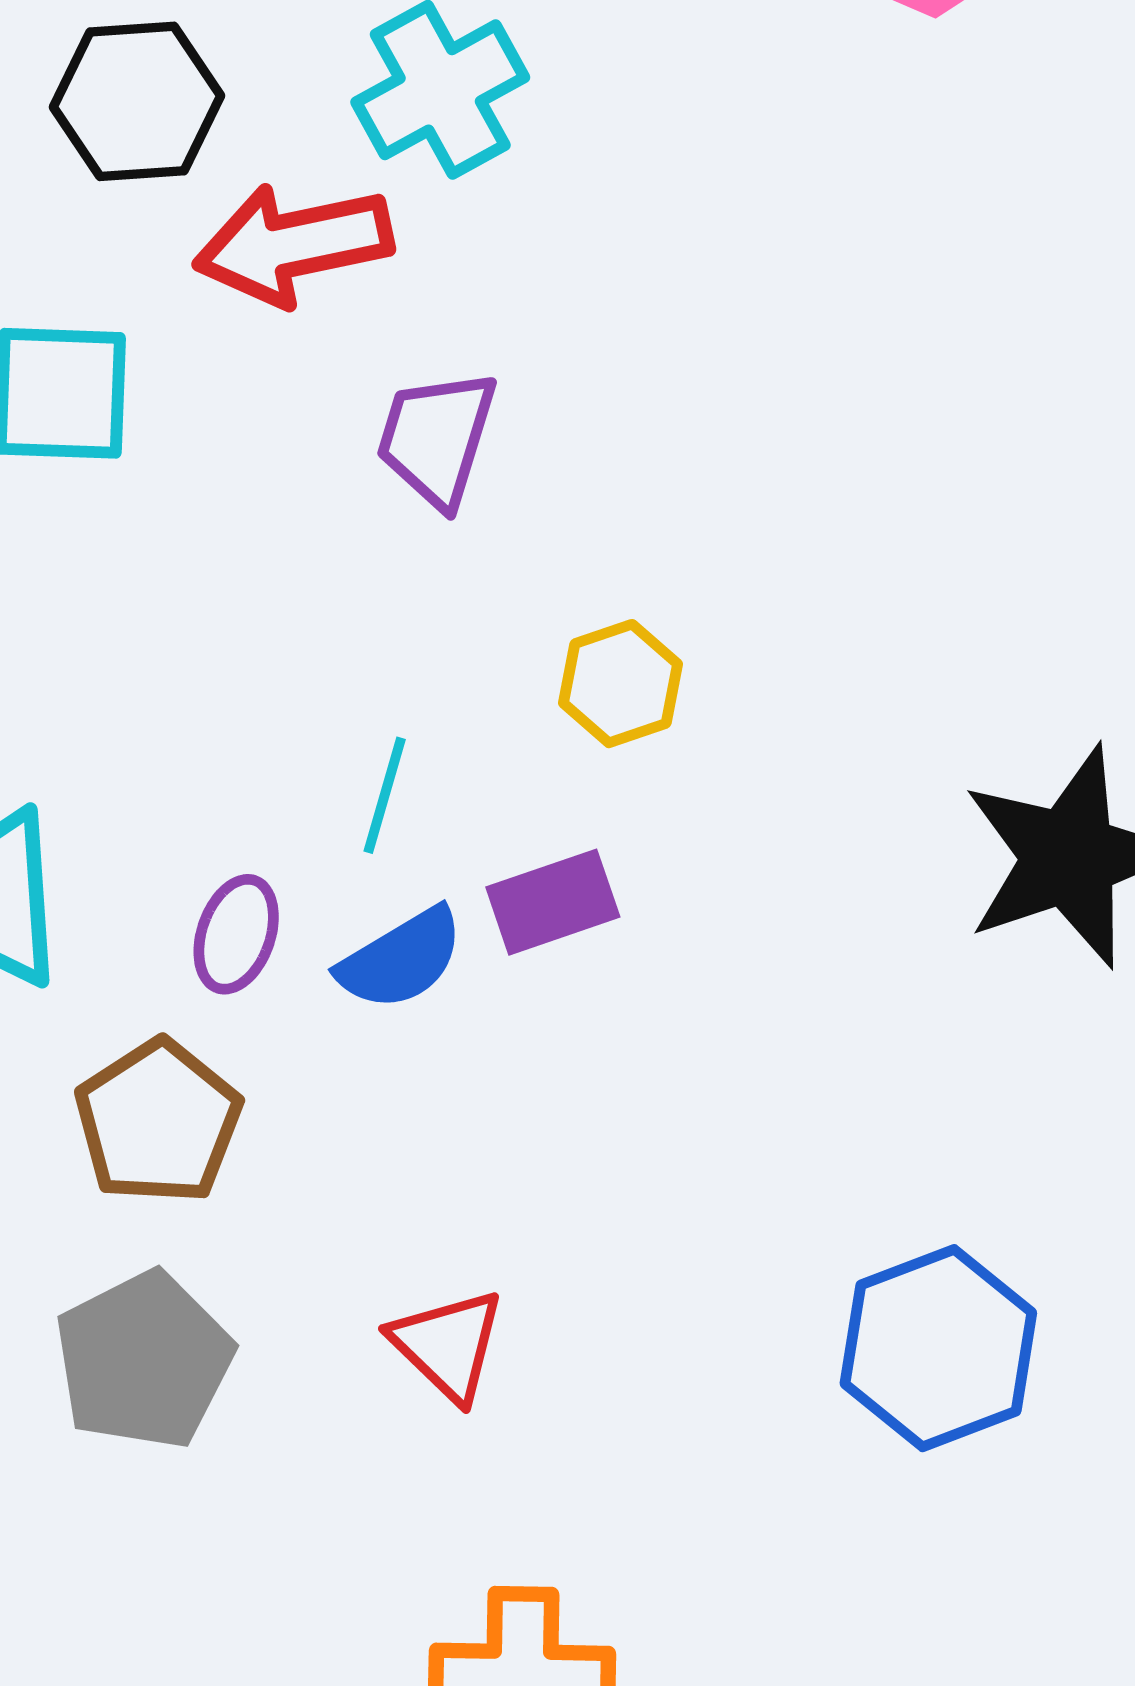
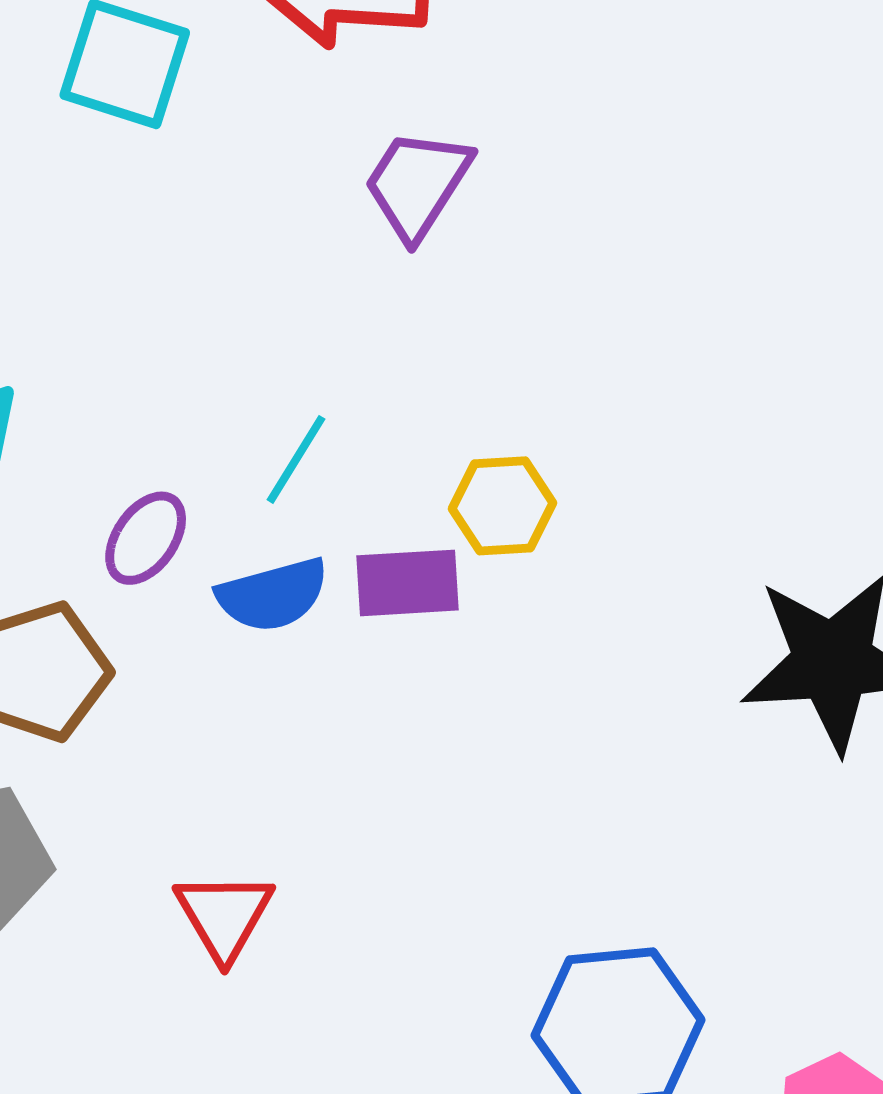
yellow hexagon: (621, 684) -> (502, 506), moved

